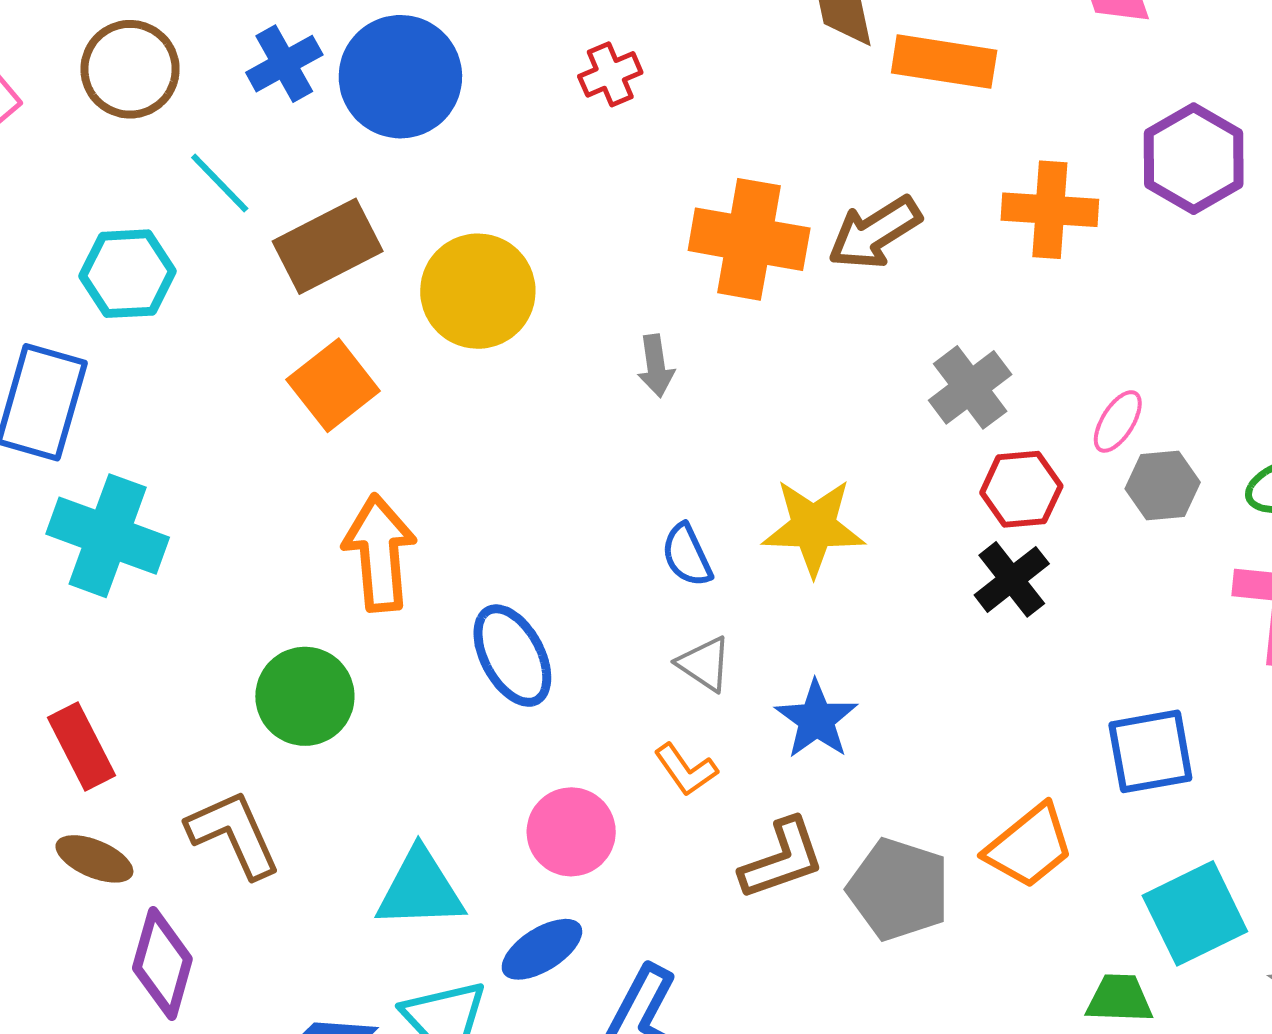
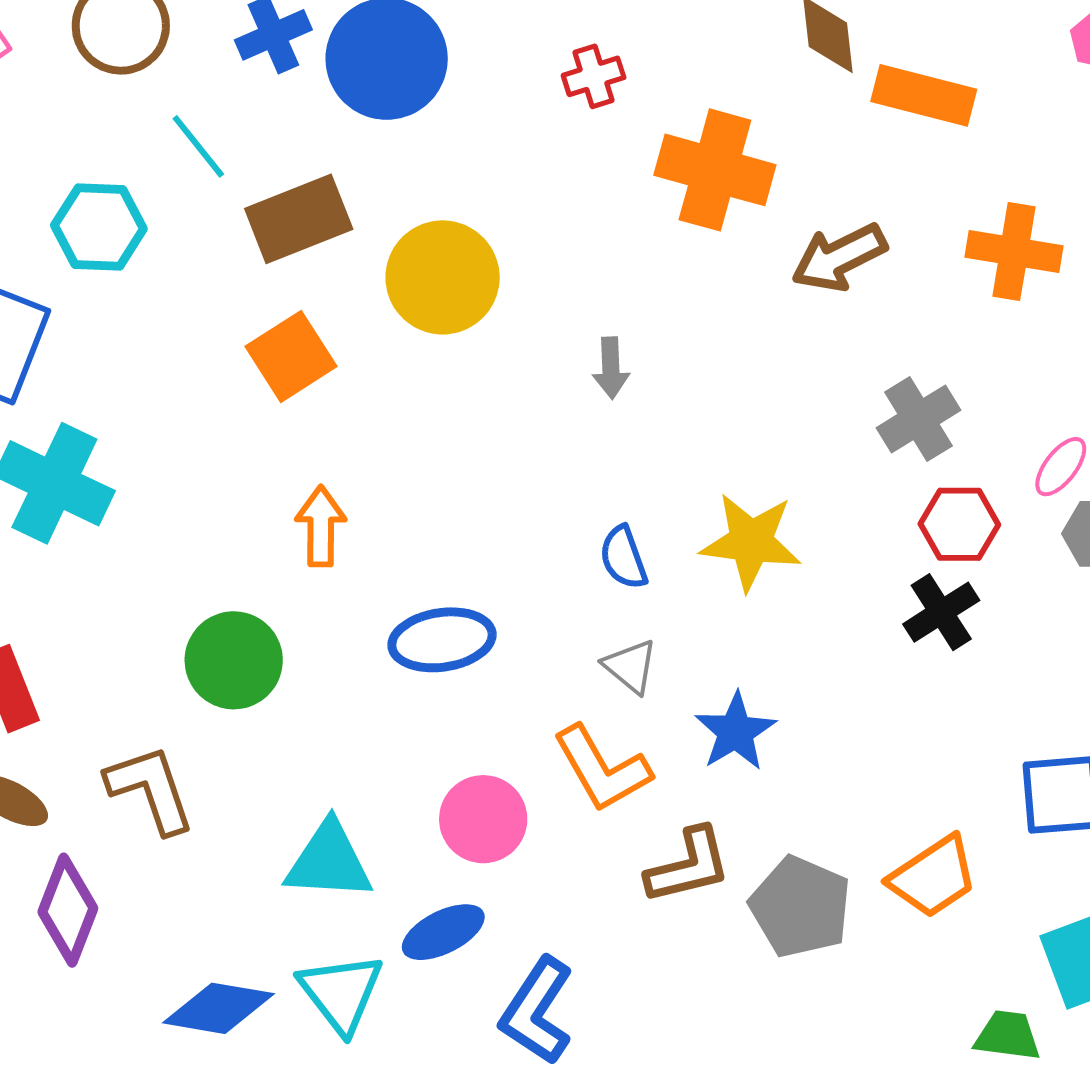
orange cross: (749, 239) -> (715, 170), moved
orange arrow: (379, 553) -> (321, 526), size x0.7
blue ellipse: (512, 656) -> (442, 640), turned -76
orange L-shape: (686, 770) -> (602, 769), size x1.6

